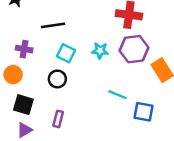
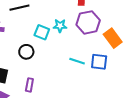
cyan square: (66, 53) -> (42, 32), moved
blue square: (143, 112) -> (99, 62), moved

